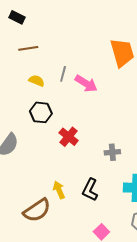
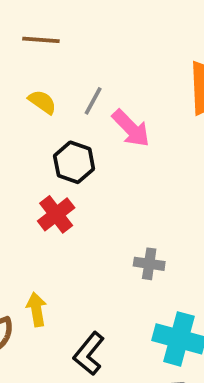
black hexagon: (41, 112) -> (74, 162), moved
red cross: (69, 137) -> (56, 214), moved
black L-shape: (90, 190) -> (89, 354), moved

